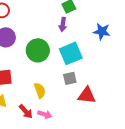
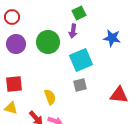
green circle: (38, 50) -> (48, 42), moved
red triangle: (87, 95) -> (119, 95), moved

